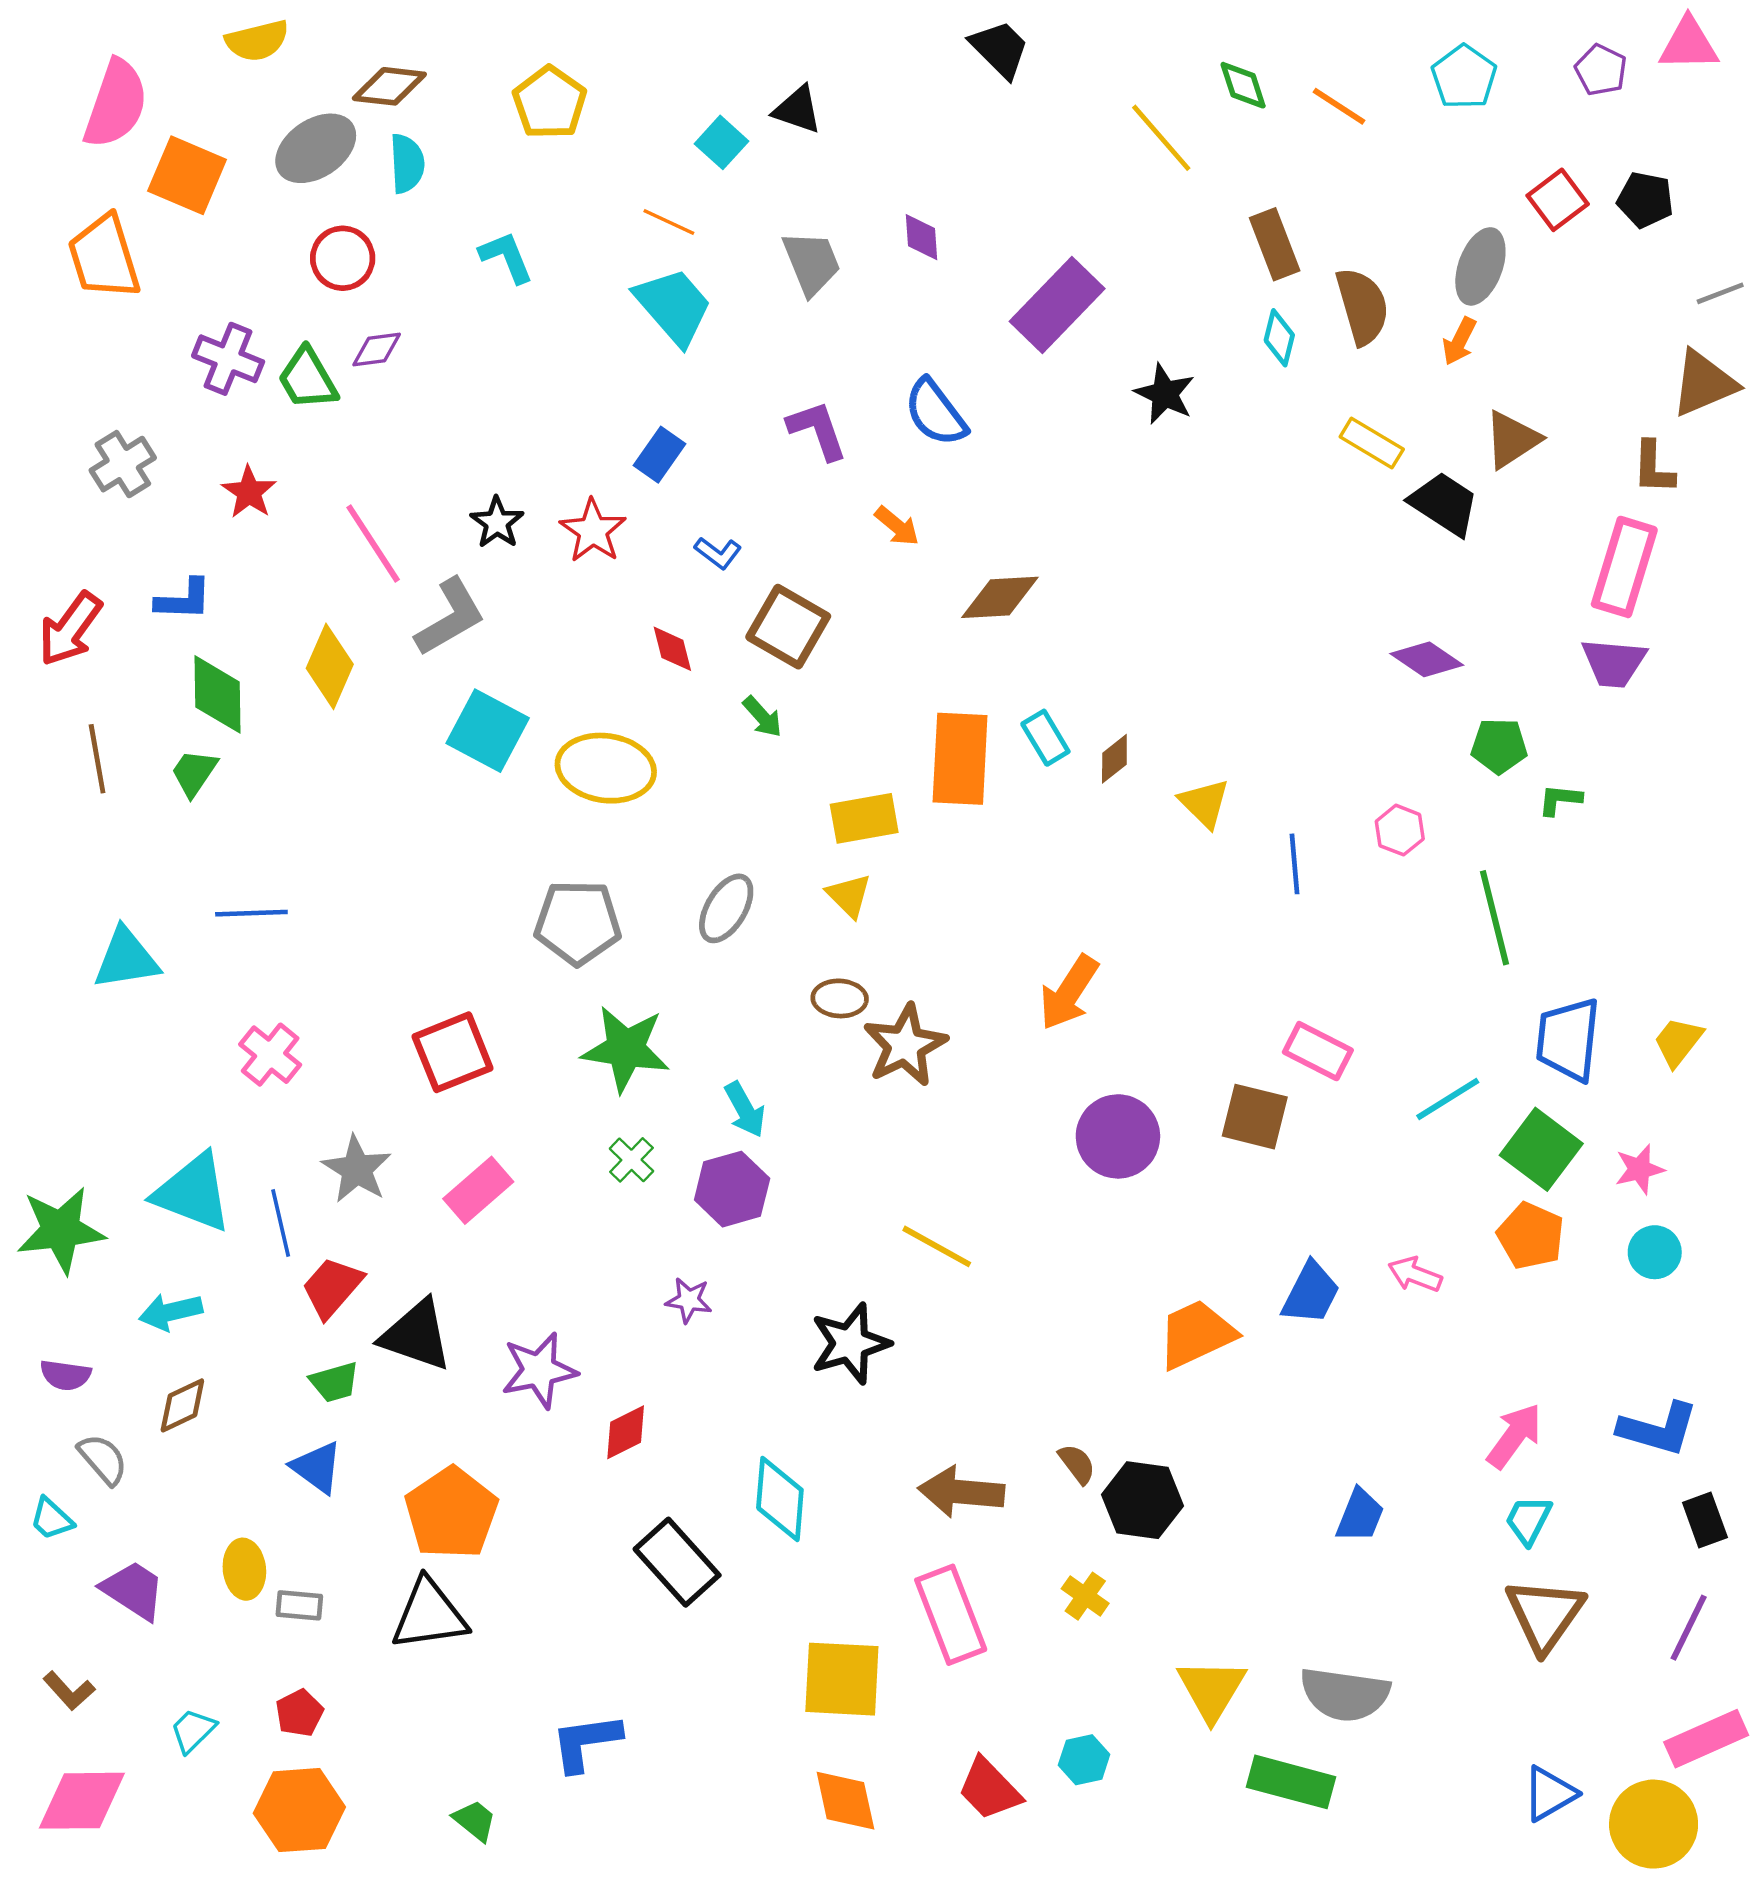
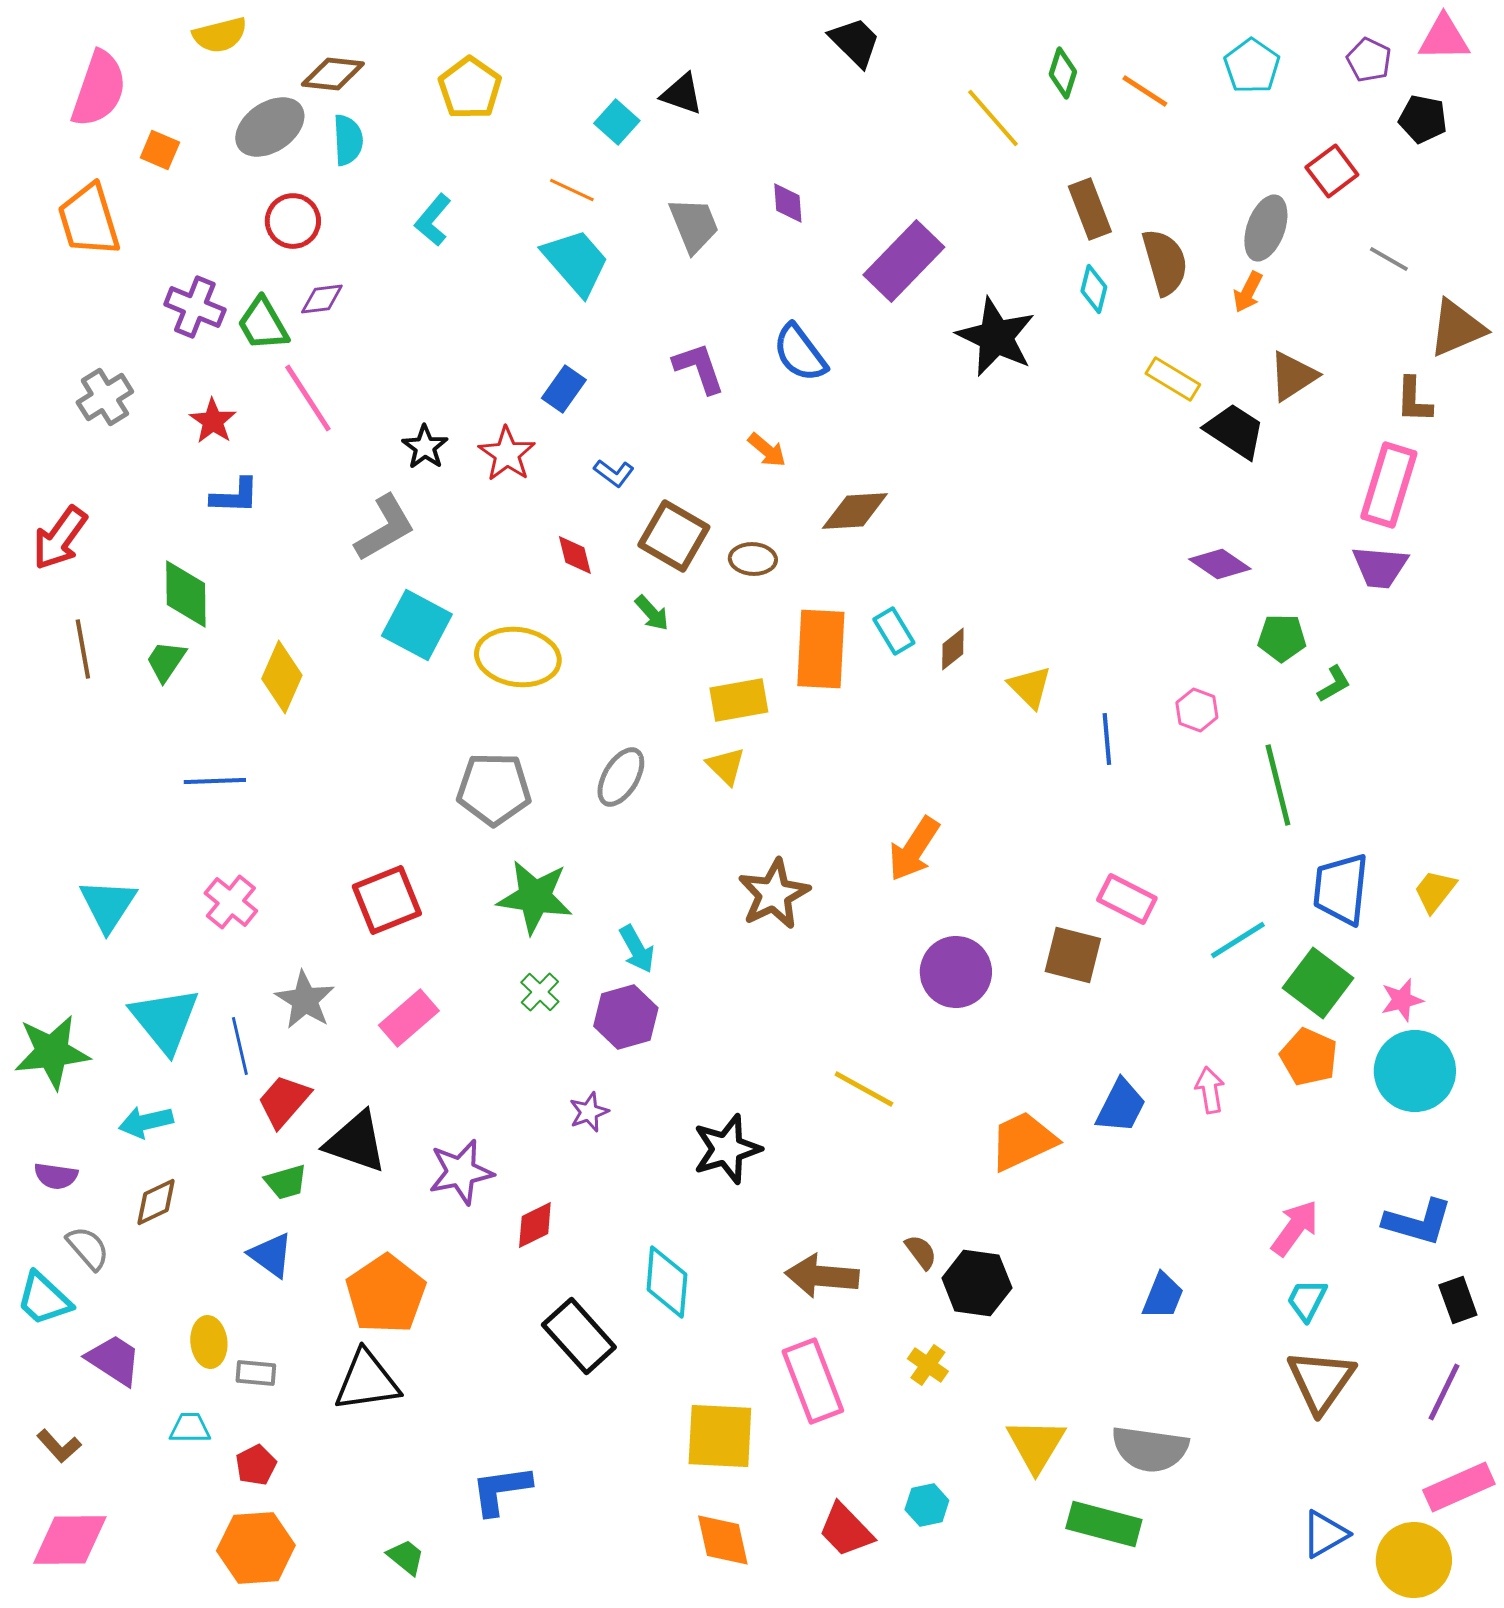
green diamond: (1243, 85) -> (1063, 73), turned 36
orange square: (187, 175) -> (160, 150), size x0.6
black pentagon: (1645, 200) -> (1423, 119), moved
cyan L-shape: (506, 257) -> (433, 220), turned -118
gray line: (1720, 293) -> (1389, 259), moved, turned 51
black star: (1165, 394) -> (996, 337), size x1.5
pink line: (373, 544) -> (308, 398), moved
blue L-shape: (184, 600) -> (235, 496), moved
yellow diamond: (330, 666) -> (282, 677), moved
green L-shape: (1560, 800) -> (1334, 684), turned 144
cyan triangle: (126, 959) -> (108, 905), moved, turned -48
brown ellipse: (840, 998) -> (753, 559), moved
cyan triangle: (193, 1193) -> (165, 1020), turned 30
yellow line: (937, 1246) -> (864, 1089), moved
cyan circle: (1655, 1252) -> (1415, 1071), size x1.8
pink arrow: (1415, 1274) -> (1210, 1090), turned 60
purple star: (689, 1300) -> (589, 1112), turned -30
cyan trapezoid: (51, 1519) -> (44, 1299), size x1.5
cyan trapezoid: (193, 1731) -> (190, 1428), moved, turned 45

